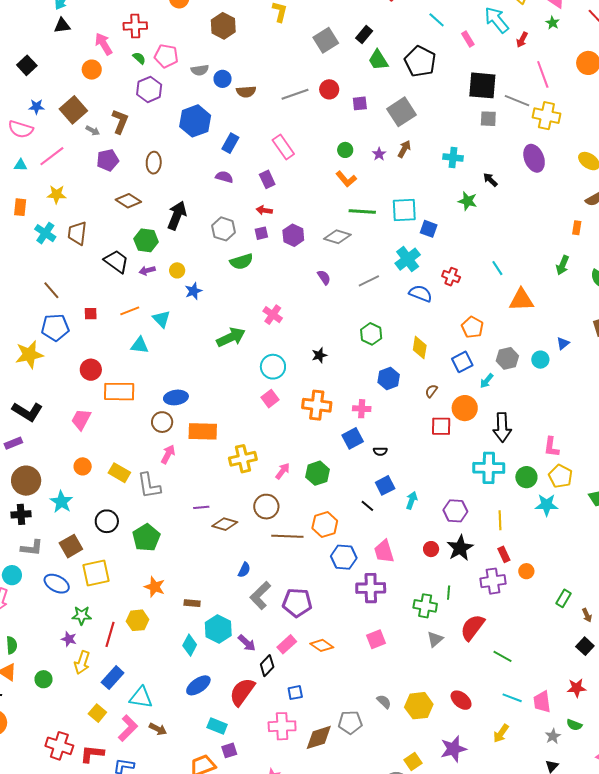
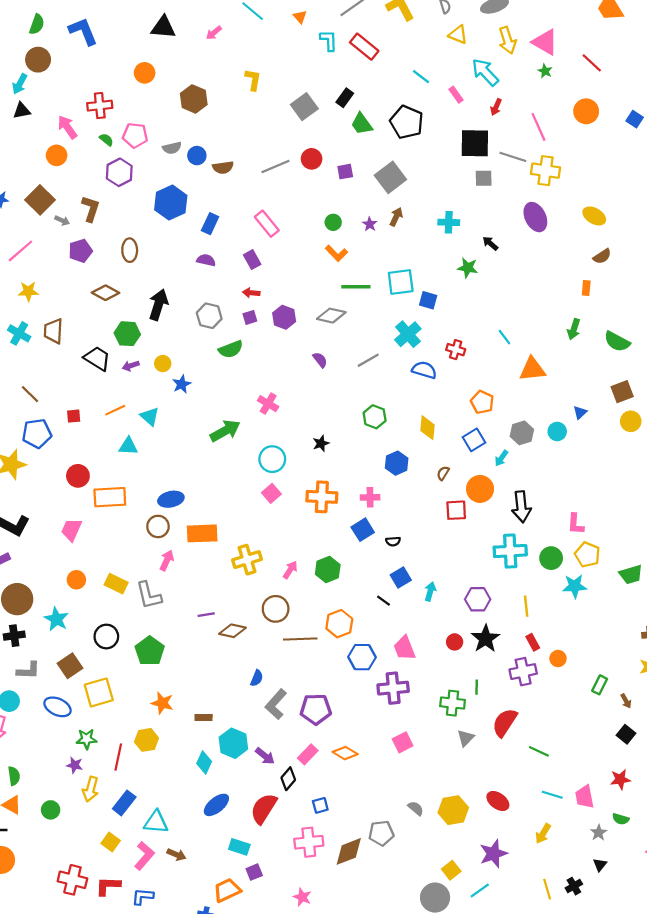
red arrow: (522, 40) -> (496, 107), moved

